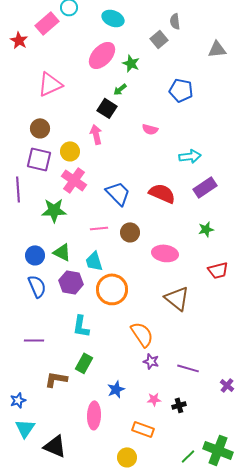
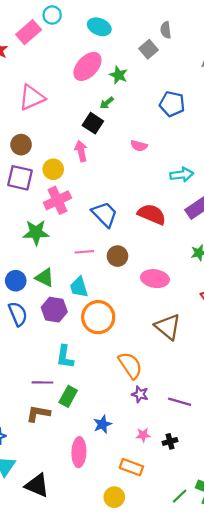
pink cross: (74, 180) -> (57, 200), turned 30
purple line: (34, 340) -> (42, 382), moved

